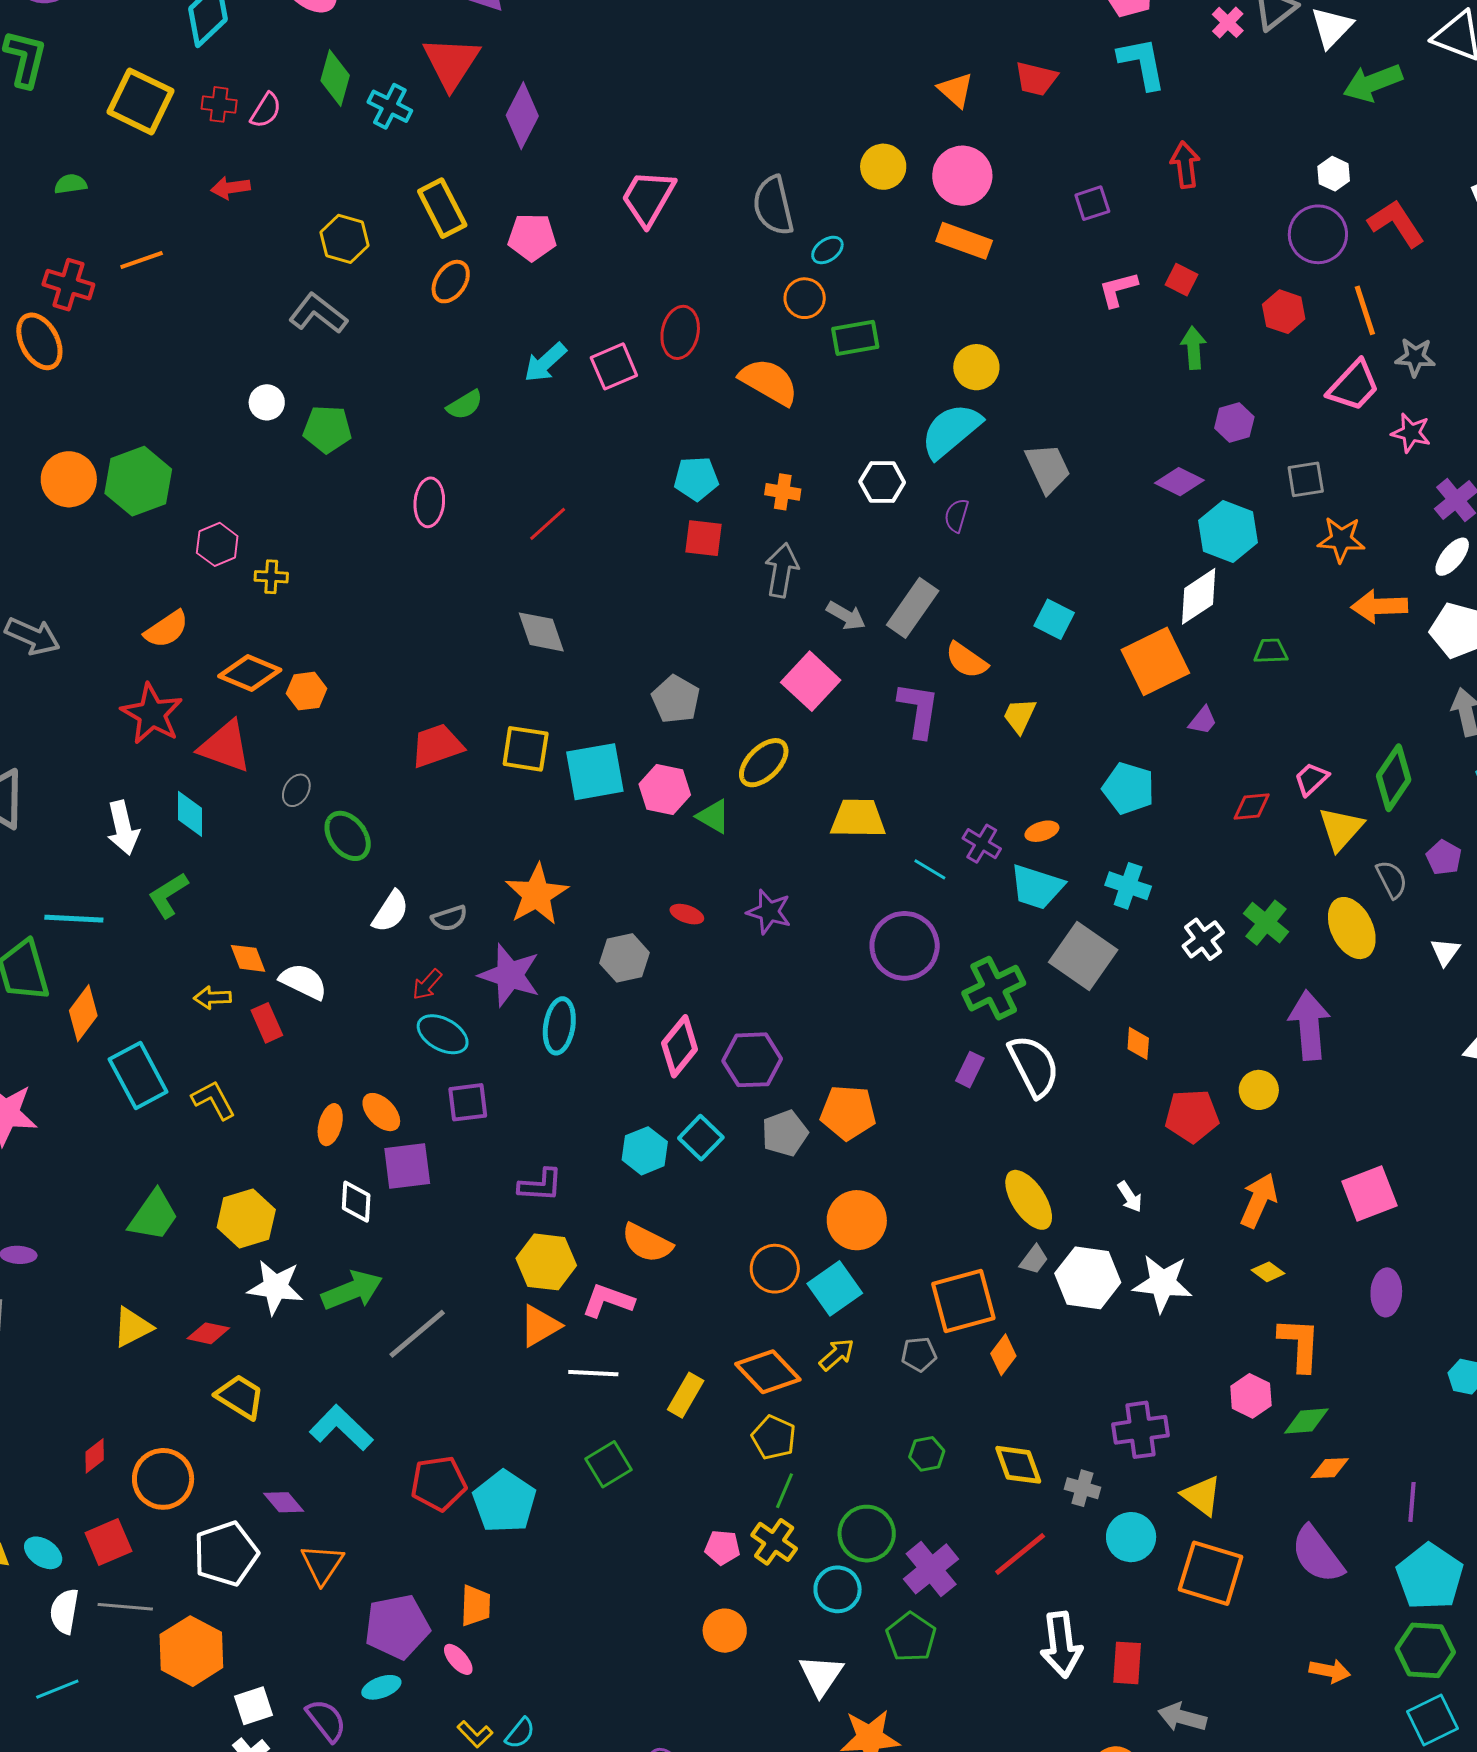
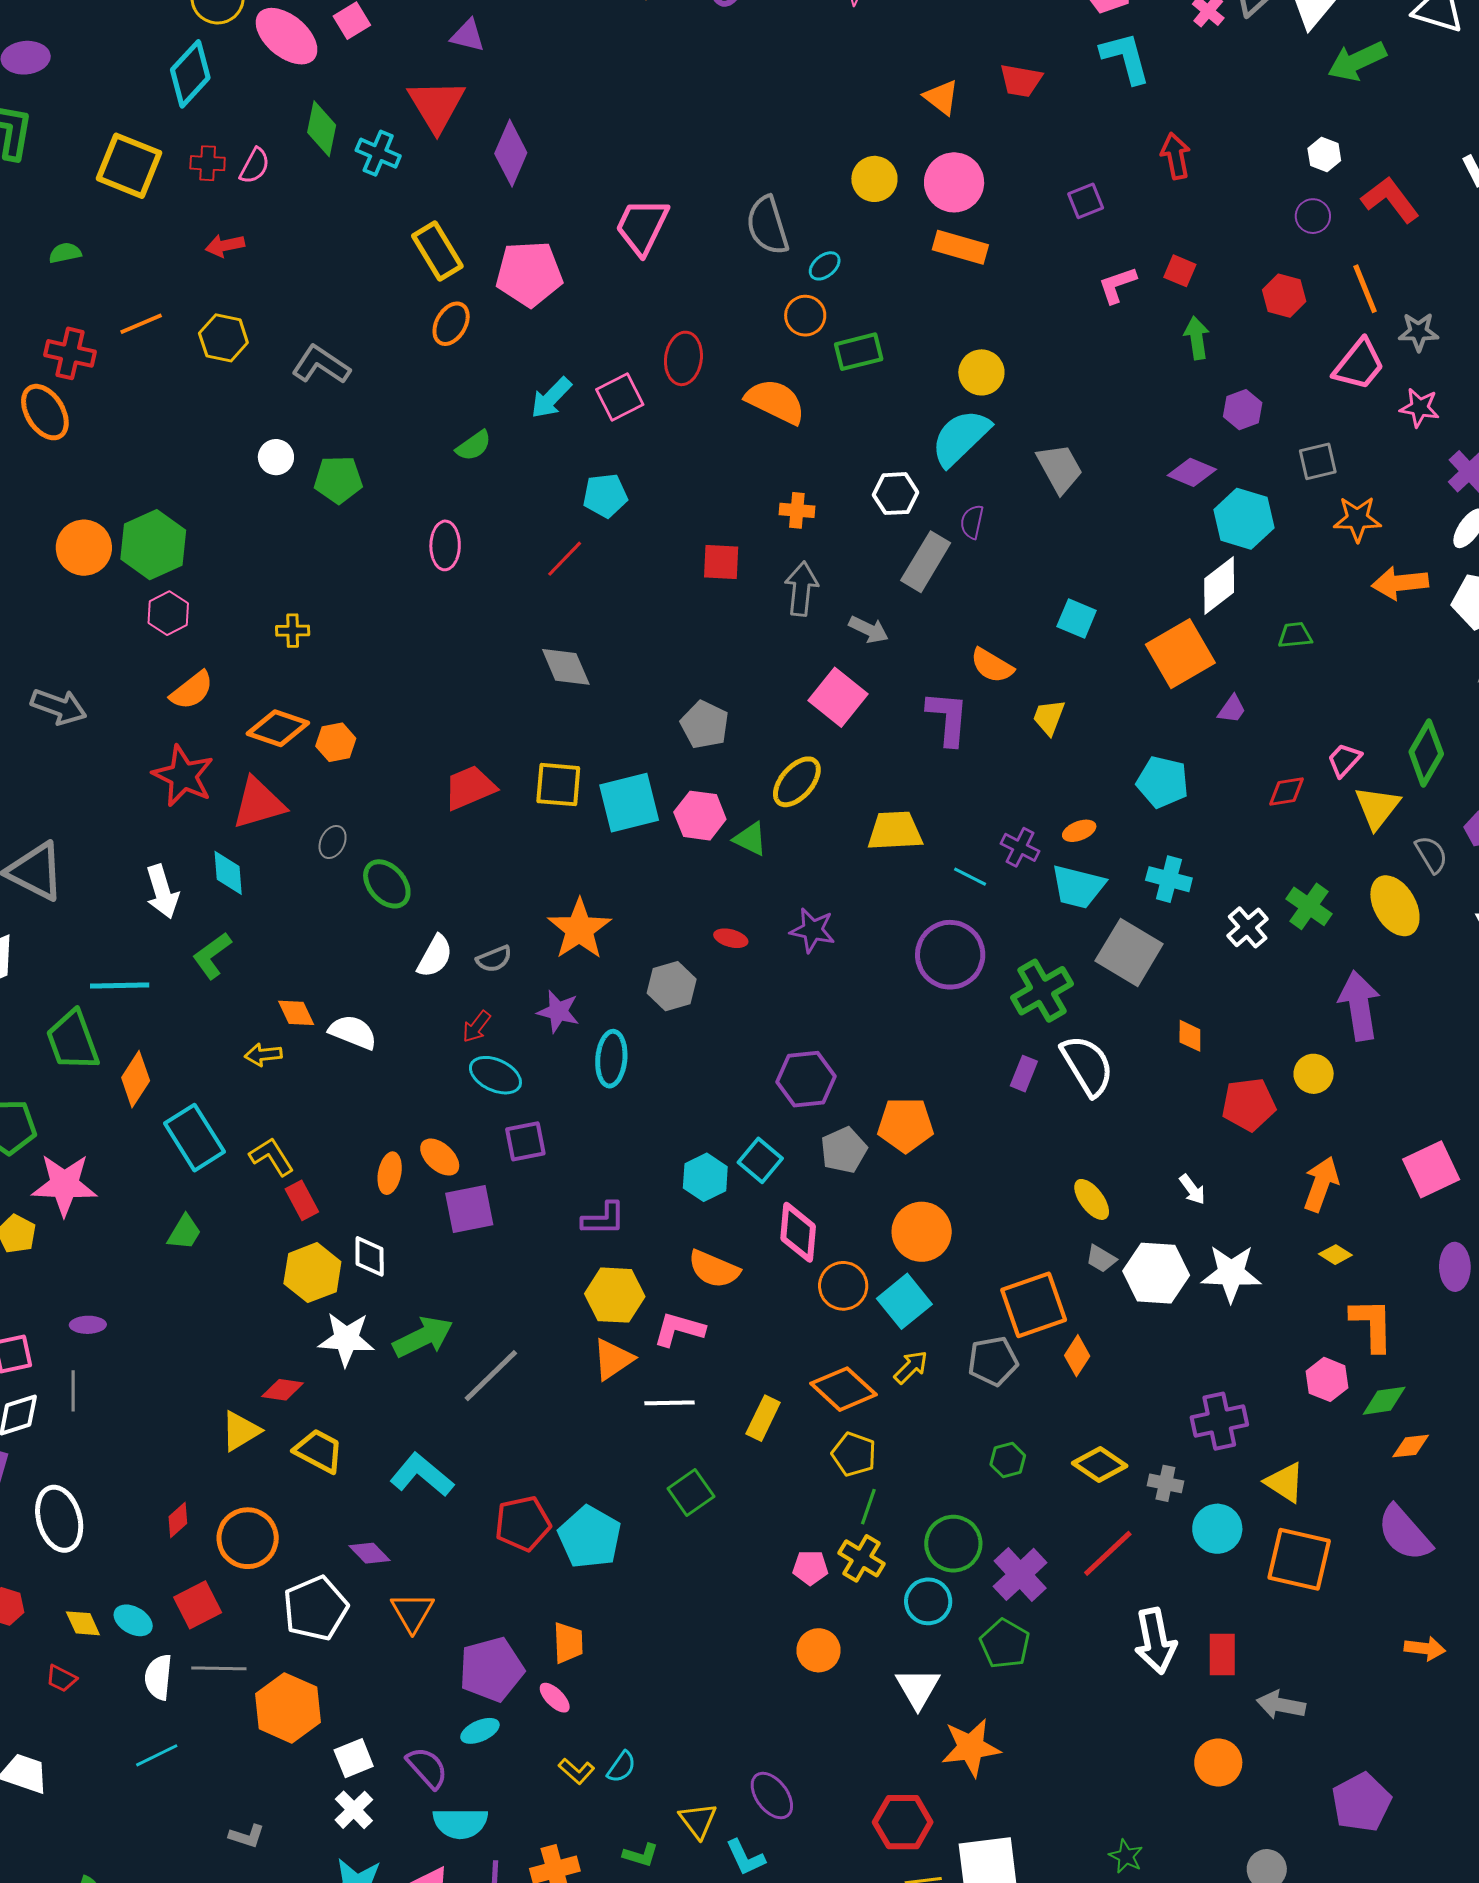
purple circle: (1318, 234) -> (1313, 216), size x0.6
pink pentagon: (532, 237) -> (529, 274), size x1.4
yellow hexagon: (345, 239) -> (223, 338), moved
cyan pentagon: (696, 479) -> (605, 496), moved
pink hexagon: (217, 544) -> (168, 613), moved
gray rectangle: (913, 608) -> (926, 562), moved
red triangle: (225, 746) -> (258, 803), turned -32
purple star: (510, 975) -> (558, 1011), size x0.7
red rectangle: (267, 1023) -> (302, 1200), moved
pink diamond: (680, 1046) -> (798, 1232), moved, turned -30
yellow ellipse: (1029, 1200) -> (1092, 1199), size x0.7
white diamond: (356, 1202) -> (370, 1256), moved
green trapezoid: (154, 1216) -> (184, 1232), moved, size x0.7
gray trapezoid: (1034, 1260) -> (1101, 1259), turned 88
yellow triangle: (132, 1327) -> (241, 1431), moved
gray pentagon: (919, 1354) -> (993, 1361), size x1.4
yellow diamond: (1018, 1465) -> (1100, 1465), turned -32

